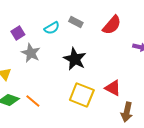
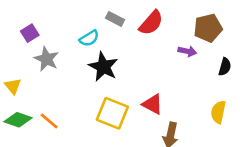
gray rectangle: (76, 22) -> (115, 19), moved
cyan semicircle: (52, 28) -> (89, 38), moved

